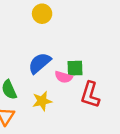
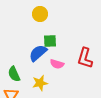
green square: (75, 68) -> (50, 41), moved
red L-shape: (90, 95) -> (85, 58), moved

